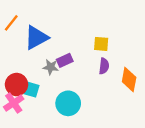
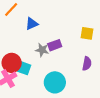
blue triangle: (36, 38) -> (32, 24), size x0.6
purple semicircle: (104, 66) -> (87, 64), moved

